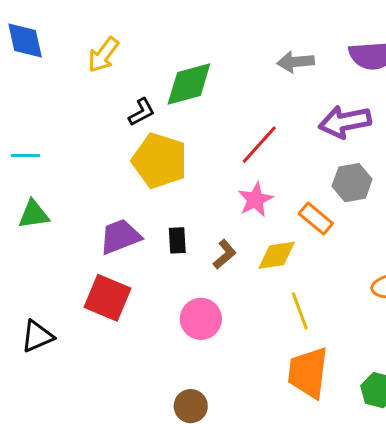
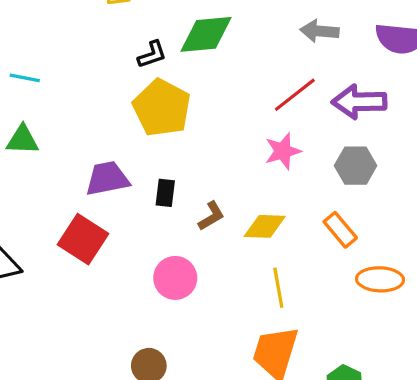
red line: (259, 145) -> (295, 95), moved
pink star: (255, 200) -> (283, 151), moved
orange rectangle: (316, 218) -> (340, 230), moved

